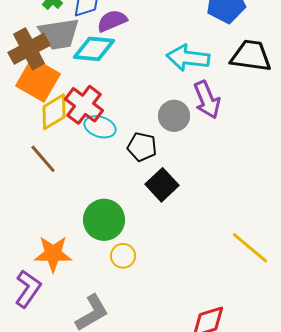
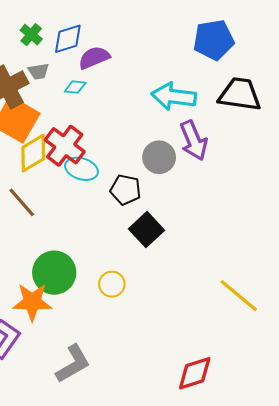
gray trapezoid: (59, 34) -> (39, 71), size x0.5
cyan diamond: (94, 49) -> (75, 87), size x0.5
green circle: (104, 220) -> (54, 273), moved
yellow circle: (123, 256) -> (112, 284), moved

